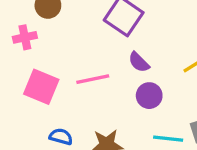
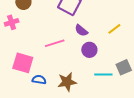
pink square: (41, 87) -> (23, 63), moved

